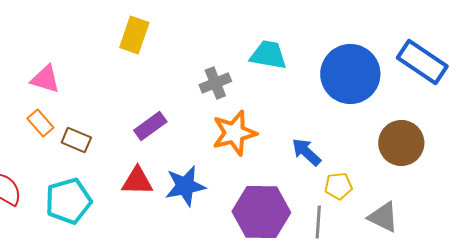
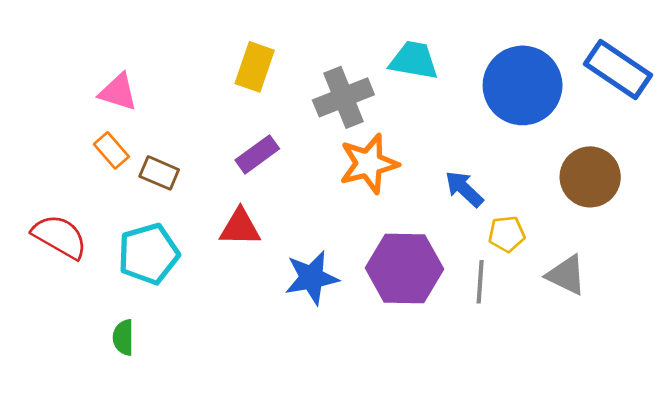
yellow rectangle: (134, 35) -> (255, 67), moved
gray cross: (215, 83) -> (343, 97), size x1.4
blue star: (185, 186) -> (312, 278), moved

